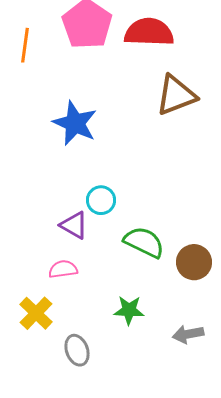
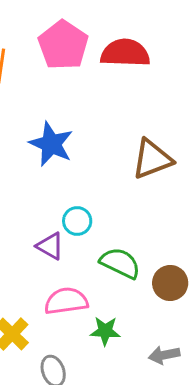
brown triangle: (176, 95) -> (152, 159), moved
pink semicircle: (63, 269) -> (66, 301), moved, size x1.5

